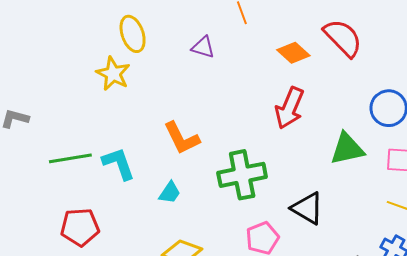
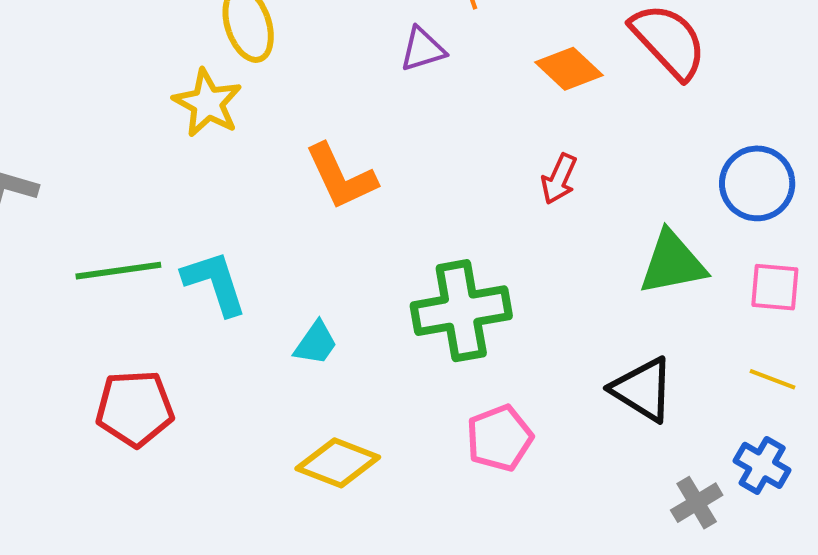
purple triangle: (203, 47) -> (423, 49), moved, turned -35
red arrow: (290, 108) -> (559, 179), size x0.6
orange L-shape: (182, 138) -> (341, 177), moved
black triangle: (307, 208) -> (643, 390), moved

